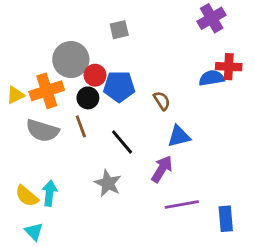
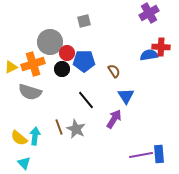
brown line: (81, 126) -> (59, 127), moved
blue triangle: (179, 136) -> (126, 96), turned -48
purple line: (182, 205) -> (141, 155), moved

